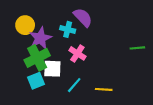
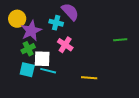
green cross: (37, 58) -> (28, 49), size x0.6
cyan square: (36, 81) -> (27, 70), turned 35
cyan line: (74, 85) -> (48, 71), moved, turned 63

